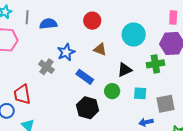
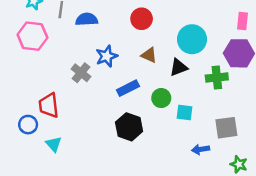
black triangle: (125, 70) -> (179, 67), moved
blue rectangle: (85, 77) -> (128, 88), turned -66
green circle: (112, 91) -> (161, 98), moved
cyan square: (140, 93) -> (184, 113), moved

